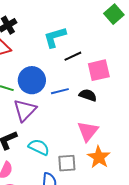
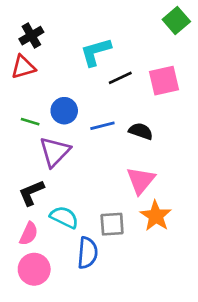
pink square: (99, 70) -> (164, 81), moved
blue circle: (32, 80) -> (64, 111), size x0.7
cyan semicircle: (39, 147) -> (64, 217), moved

